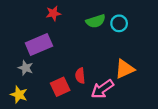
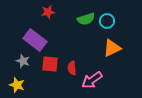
purple rectangle: (39, 44) -> (35, 40), turned 60
orange triangle: (125, 69) -> (112, 48), moved
red square: (60, 87) -> (50, 64), moved, turned 30

